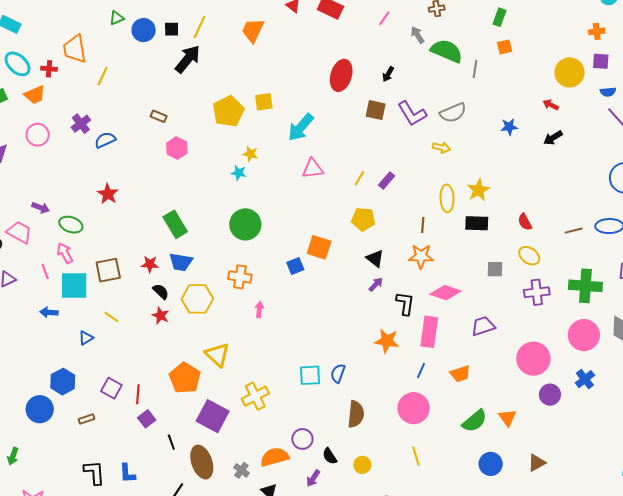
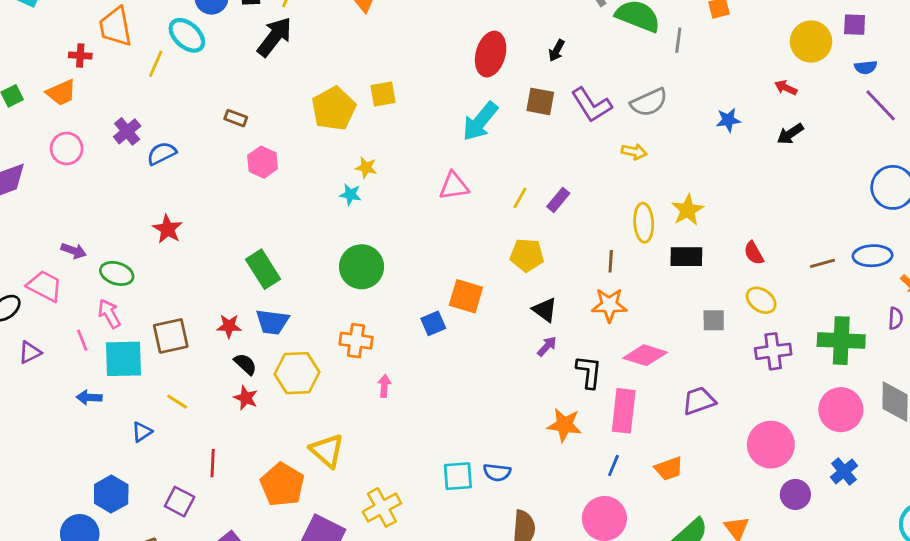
cyan ellipse: (18, 64) -> (187, 35), moved
cyan arrow: (301, 127) -> (480, 121), moved
blue semicircle: (338, 373) -> (497, 472), turned -102
red line: (138, 394) -> (213, 463), moved

